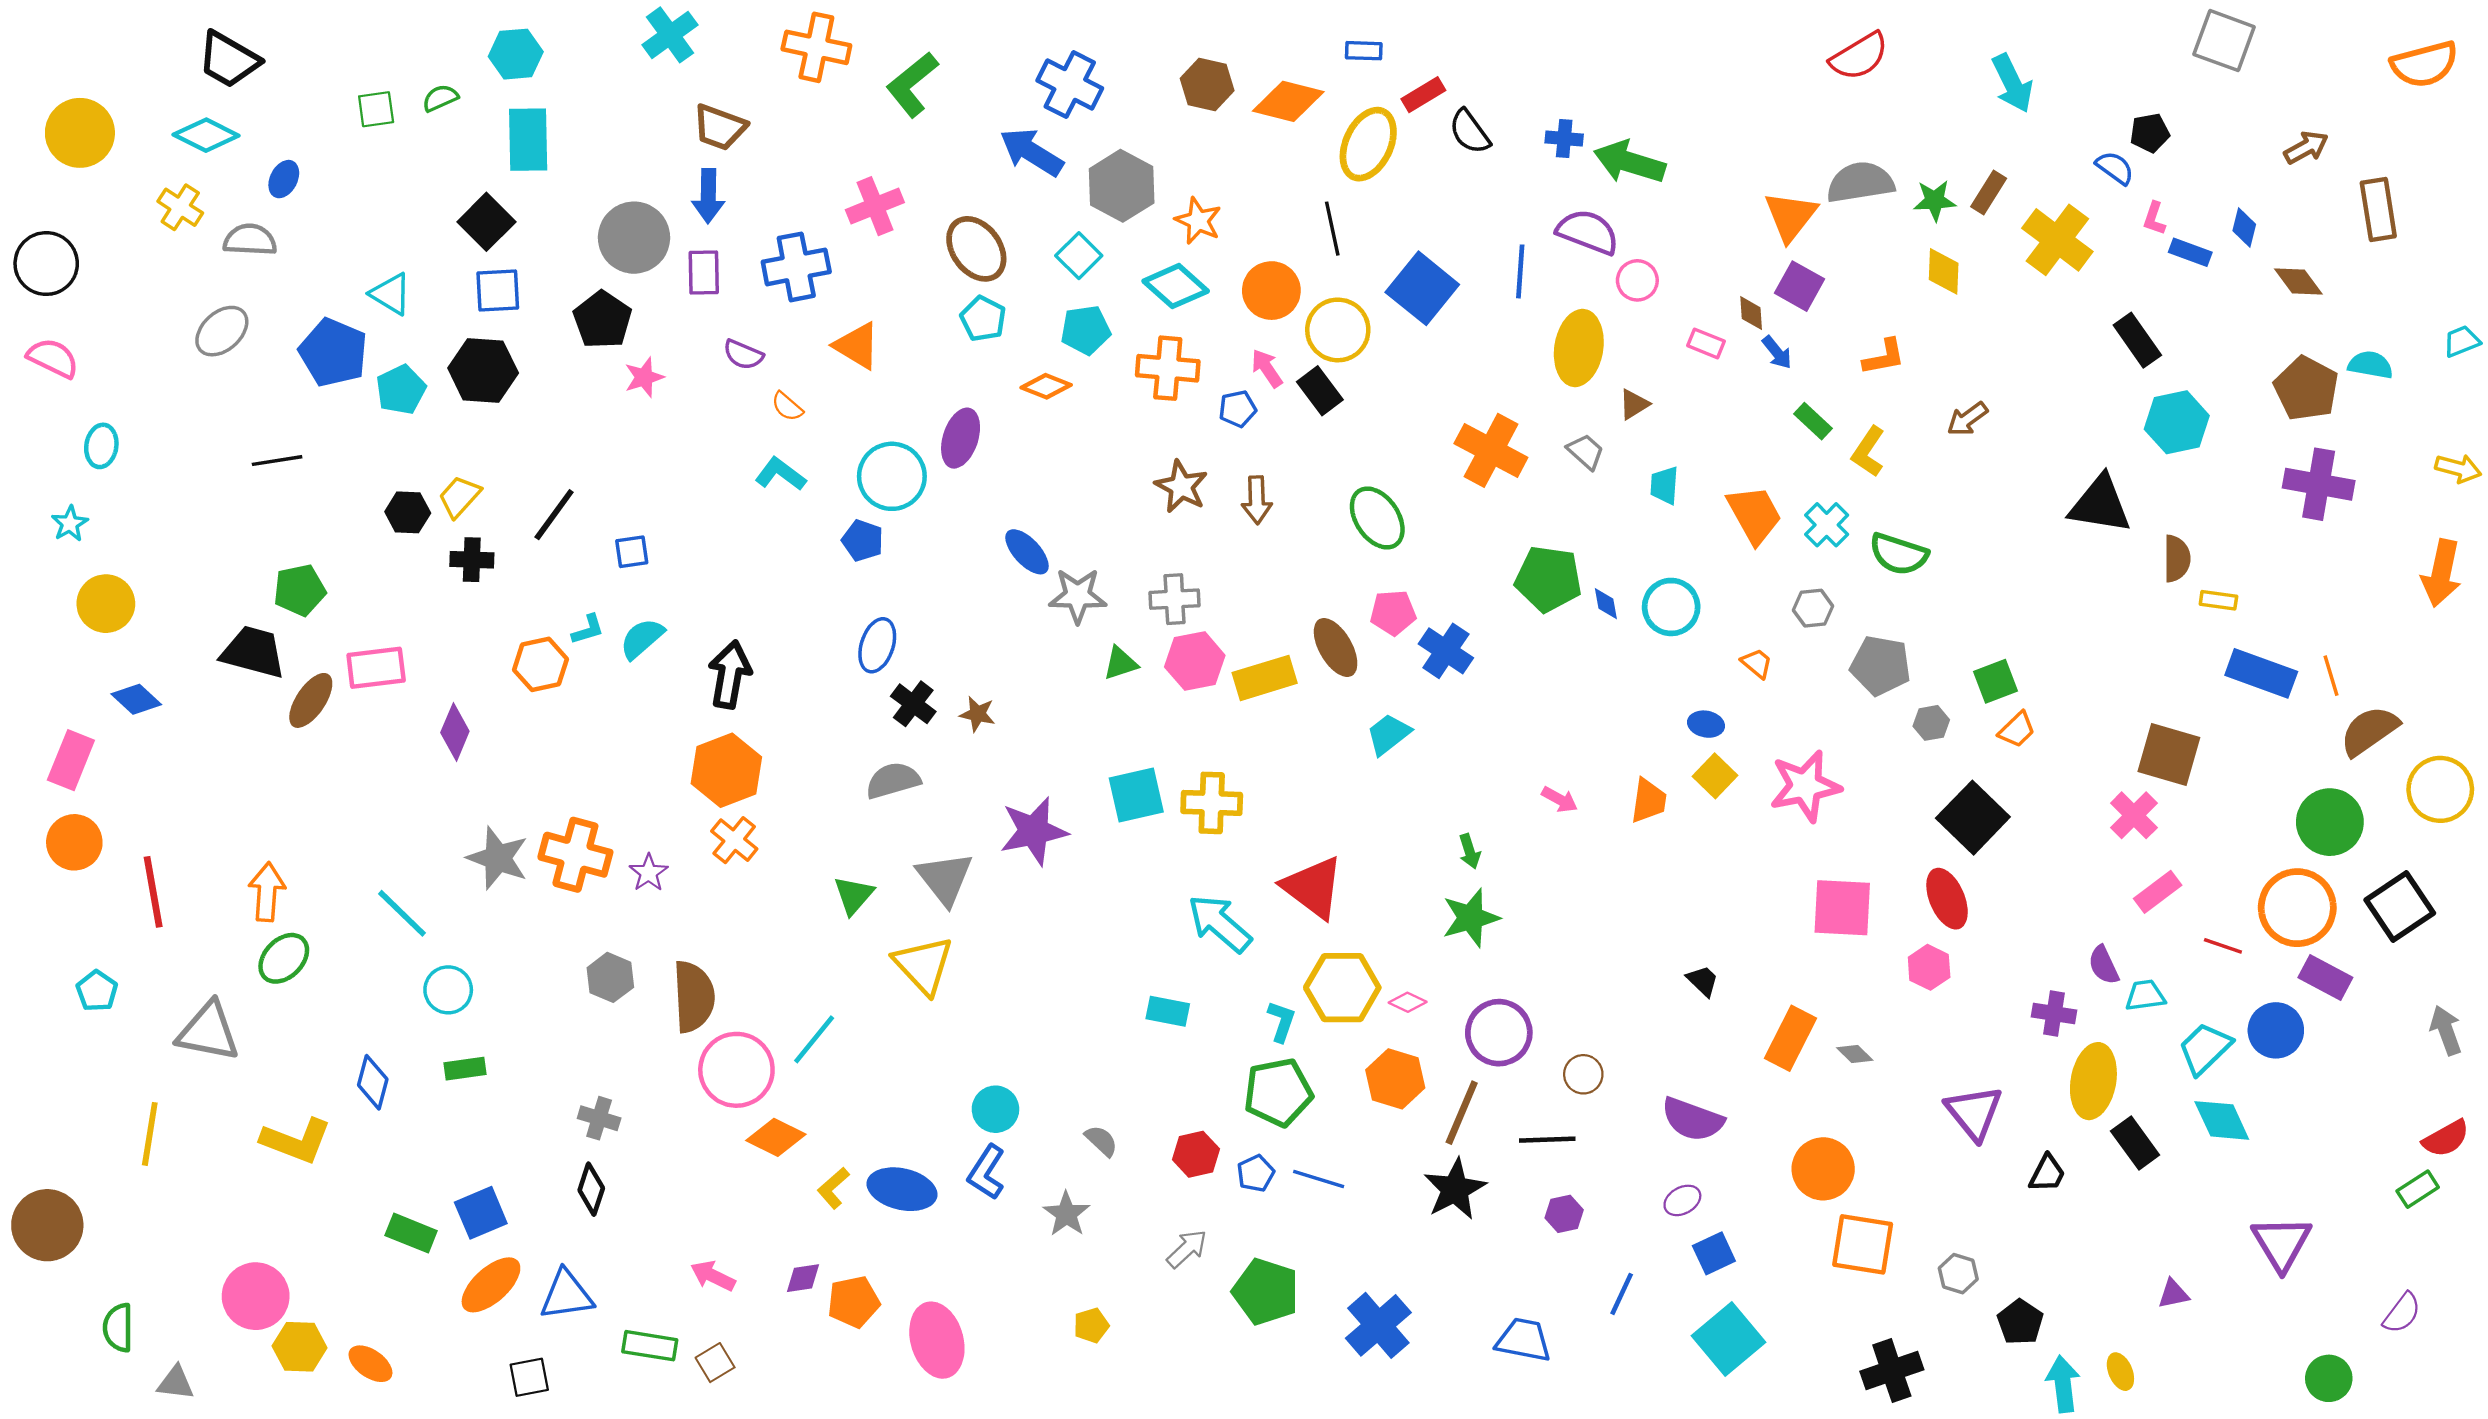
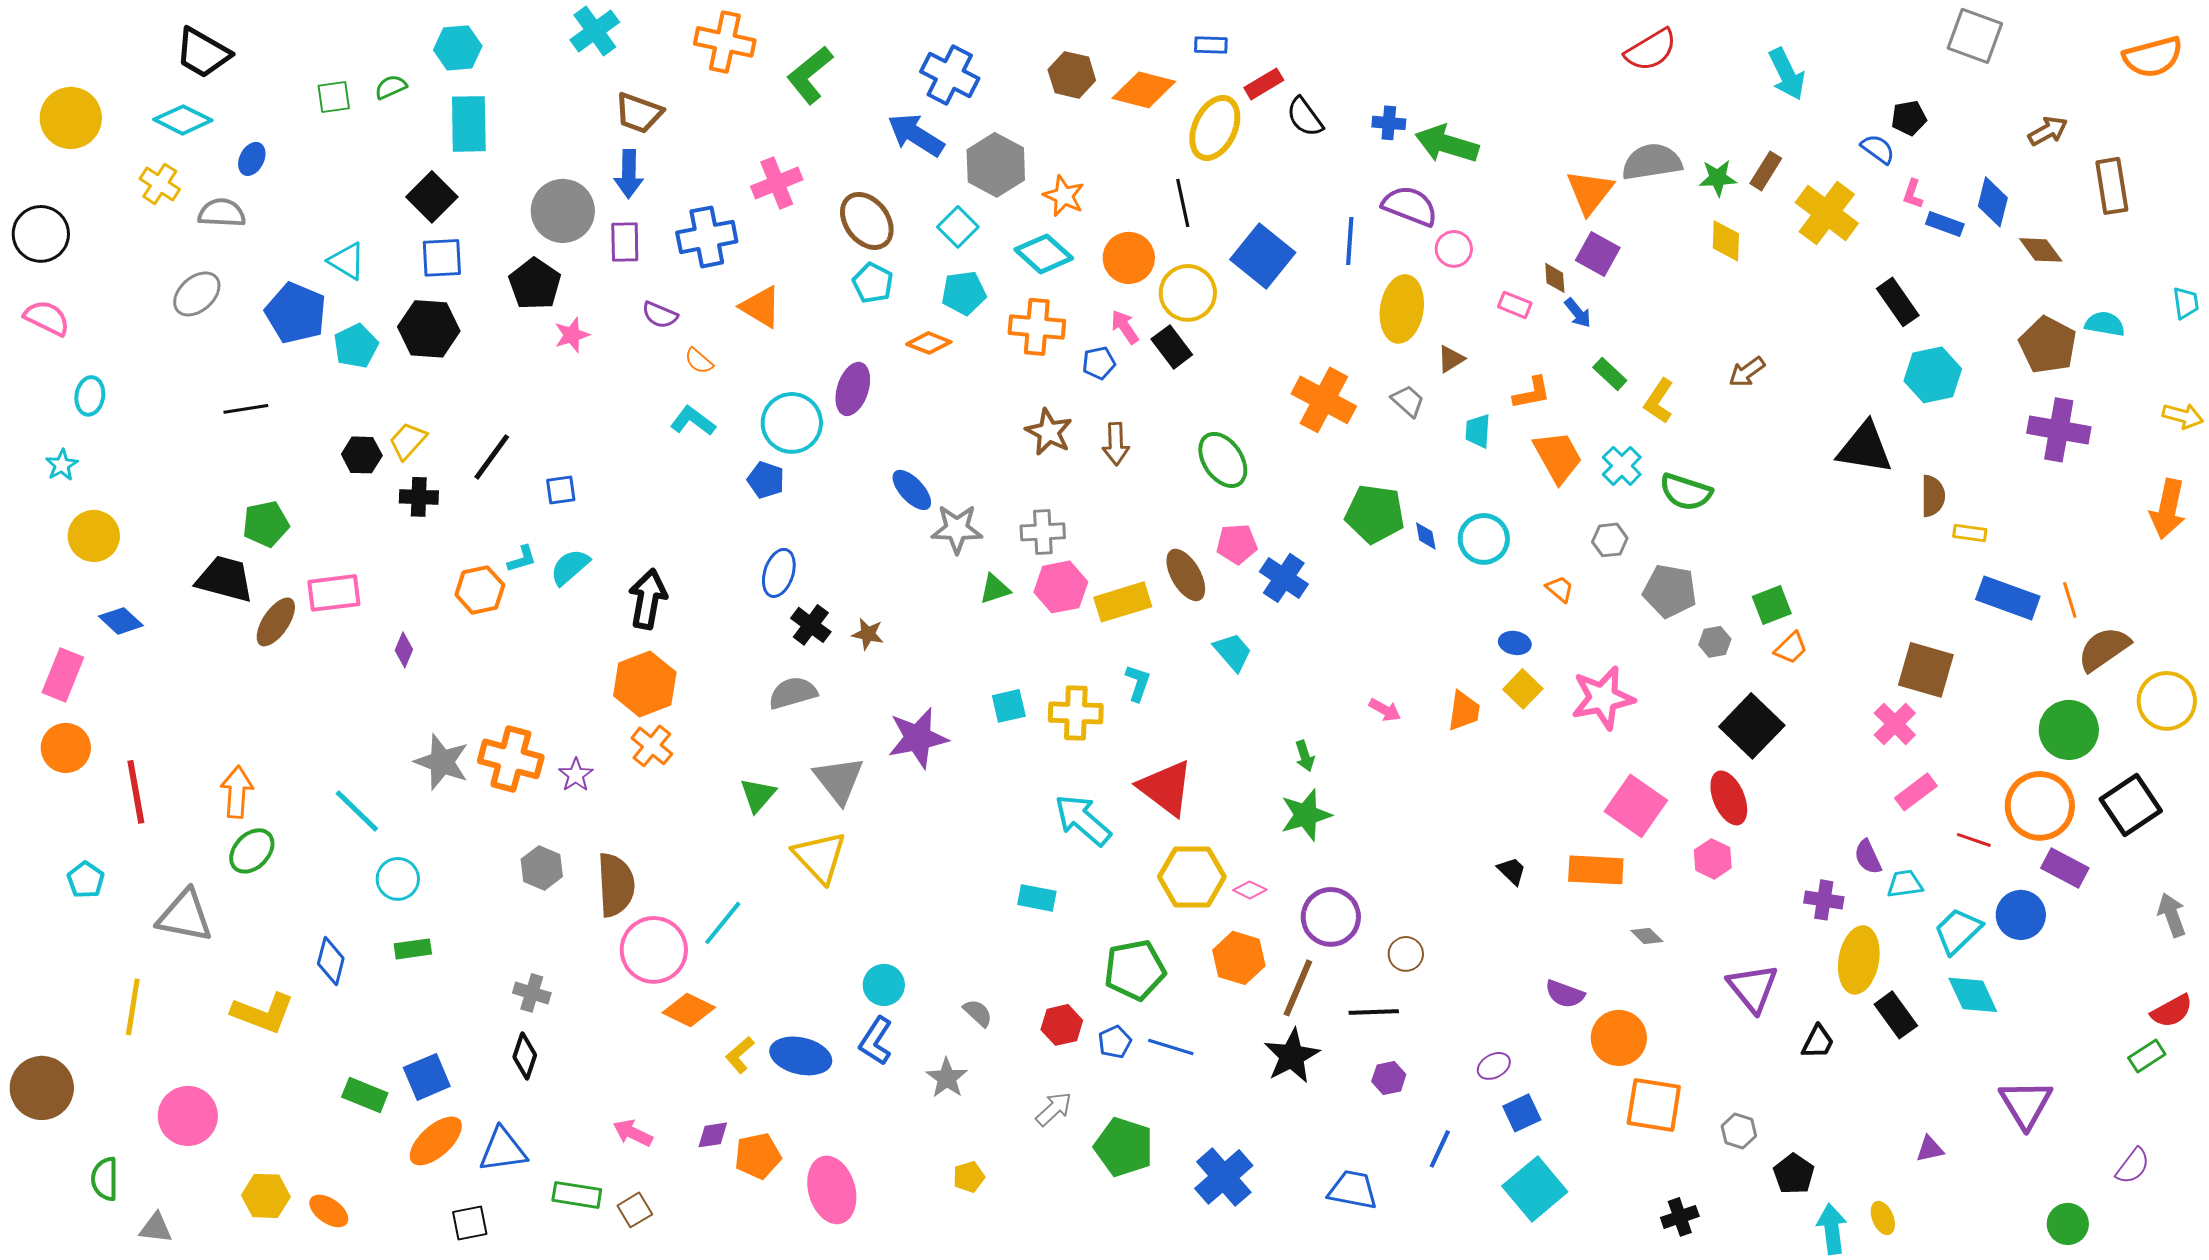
blue diamond: (2244, 227) -> (1993, 202), size x1.4
cyan trapezoid: (2462, 341) -> (2186, 303), turned 104
orange L-shape: (1884, 357) -> (1532, 393), moved
purple diamond: (455, 732) -> (404, 650), size x0.7
cyan trapezoid: (1388, 734) -> (1233, 652), turned 87
cyan square: (1136, 795) -> (1009, 706), size x0.7
pink square: (1842, 908) -> (1636, 806), turned 32
cyan L-shape: (1281, 1021) -> (1138, 683), moved
orange rectangle: (1790, 1038) -> (1596, 870), moved, turned 66
purple semicircle: (1693, 1119) -> (1565, 994), moved, size x0.7
pink circle: (256, 1296) -> (188, 1116), moved
black cross: (1892, 1370) -> (1680, 1217), size x0.7

